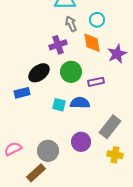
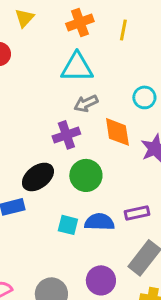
cyan circle: (97, 20) -> (144, 97), moved
gray arrow: (71, 24) -> (86, 103), turned -91
purple rectangle: (96, 82) -> (137, 213), moved

